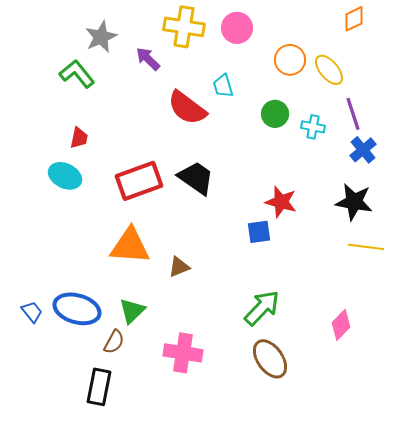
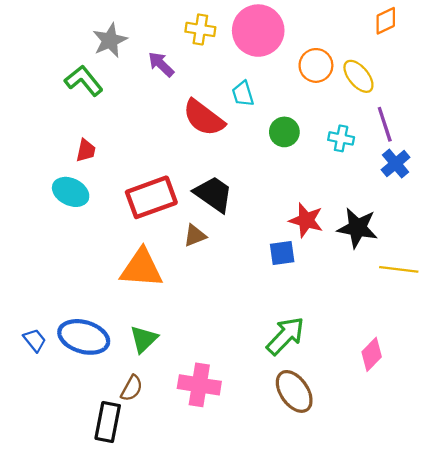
yellow cross: (184, 27) -> (200, 29), size x0.7
pink circle: (237, 28) -> (258, 31), size x1.5
green circle: (275, 114) -> (284, 132), moved
black star: (354, 202) -> (357, 228), moved
brown triangle: (179, 267) -> (195, 236), moved
brown semicircle: (114, 342) -> (132, 388), moved

